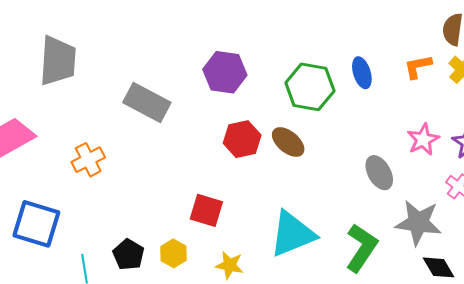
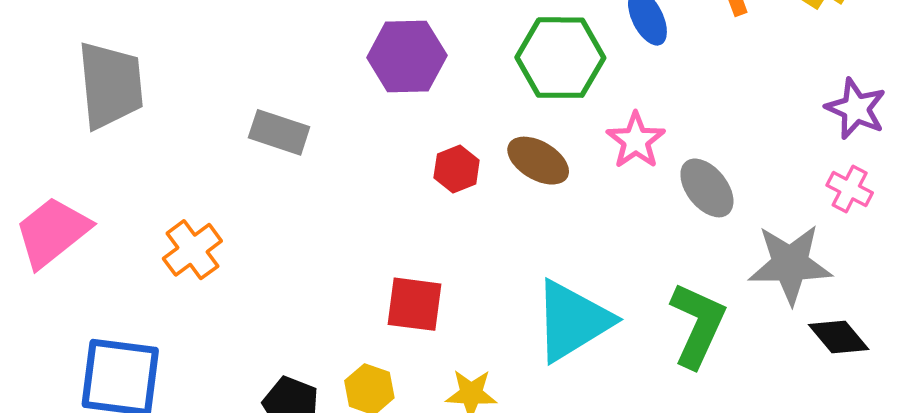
gray rectangle: (147, 102) -> (279, 132), size x0.7
red hexagon: (242, 139) -> (457, 169), size x0.7
pink star: (423, 140) -> (636, 140), moved

